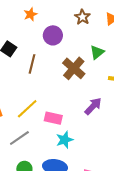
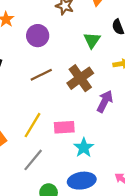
brown line: (32, 64) -> (41, 75), moved, turned 66
brown cross: (74, 68) -> (80, 78), moved, turned 30

